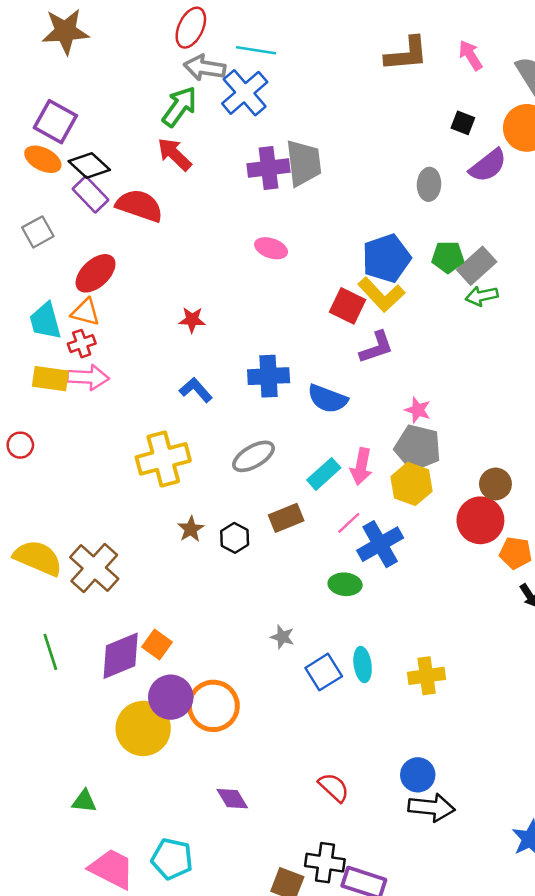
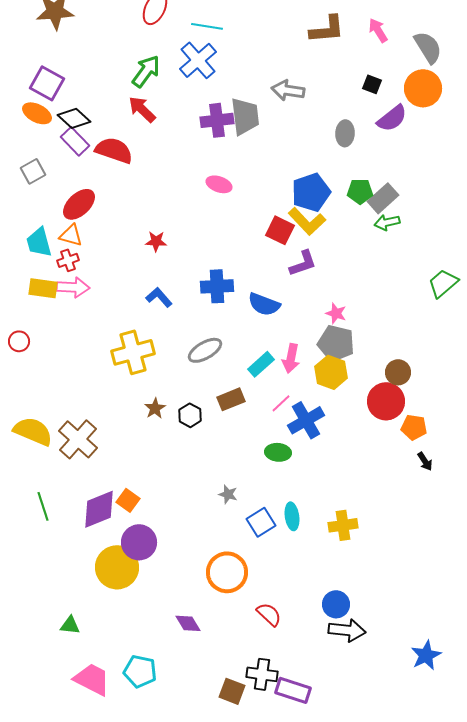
gray arrow: (205, 68) -> (288, 90), moved
orange circle: (213, 706) -> (227, 572), moved

